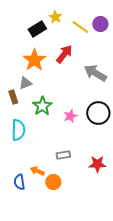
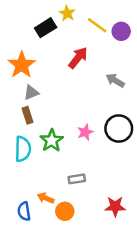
purple circle: (100, 24) -> (121, 31), moved
orange star: (34, 60) -> (22, 65), moved
gray arrow: (95, 73) -> (115, 81), size x0.7
brown rectangle: (13, 97) -> (28, 115), moved
green star: (42, 106) -> (52, 141), moved
red star: (97, 164) -> (115, 207), moved

